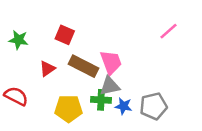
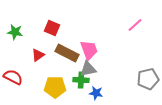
blue star: (123, 106) -> (96, 93), moved
gray pentagon: (153, 106) -> (148, 79), moved

